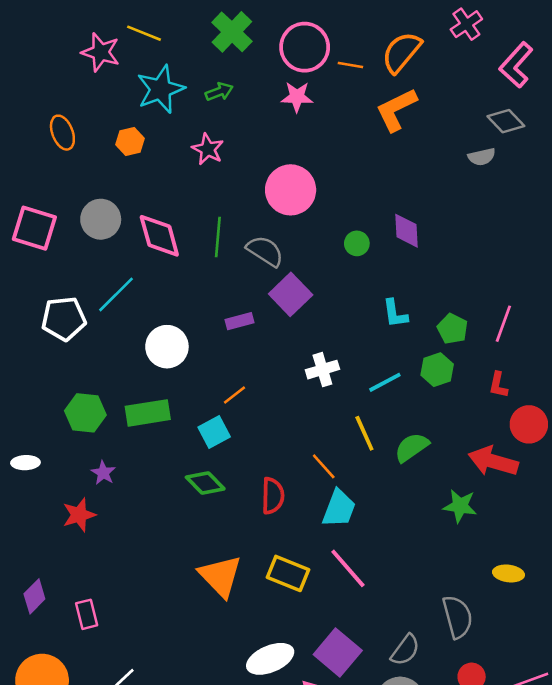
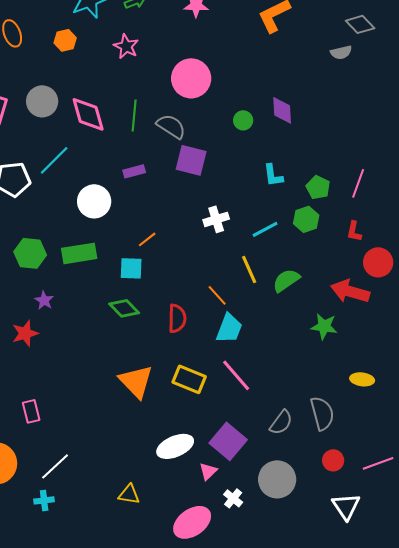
purple square: (291, 294) -> (191, 160), turned -32
purple rectangle: (240, 321) -> (134, 171), moved
cyan square: (214, 432) -> (131, 268), turned 30
gray semicircle: (405, 650) -> (281, 422), moved

